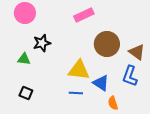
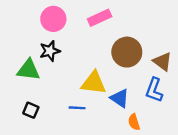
pink circle: (25, 13) -> (53, 19), moved
green triangle: (24, 59) -> (28, 70), size x1.5
blue line: (76, 93) -> (77, 108), moved

